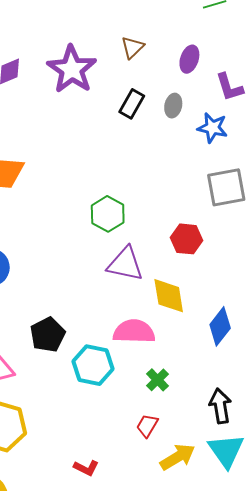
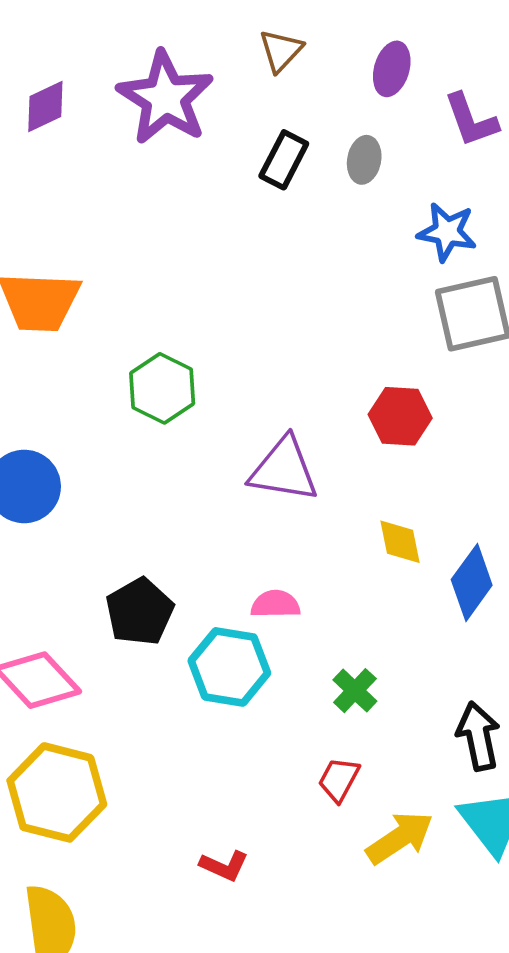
blue star: (212, 128) -> (447, 232), moved
green hexagon: (108, 214) -> (162, 388), moved
yellow diamond: (169, 296) -> (400, 542), moved, size x0.7
pink semicircle: (134, 331) -> (275, 604), moved, size x0.6

